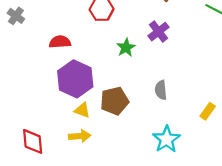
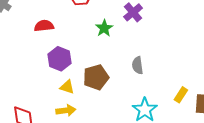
purple hexagon: (75, 79) -> (59, 59), size x0.7
yellow rectangle: (208, 111) -> (181, 95), moved

